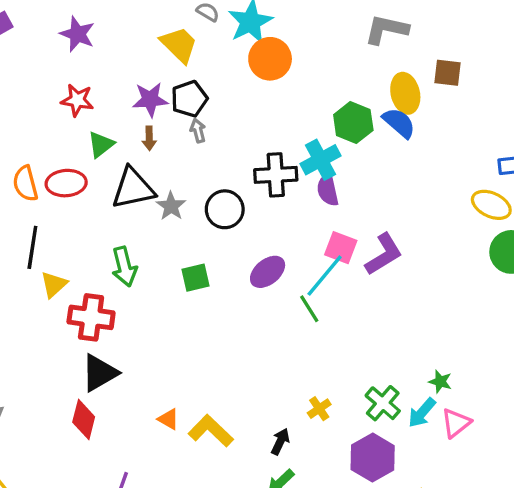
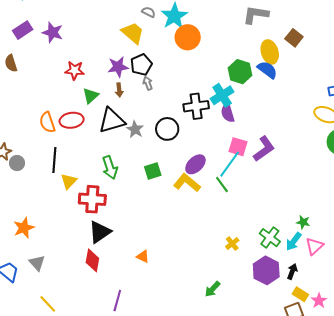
purple star: (77, 34) -> (53, 32), moved
brown square: (447, 73) -> (294, 38), turned 36
yellow L-shape: (211, 431) -> (187, 183), moved
black arrow: (280, 442) -> (292, 271), moved

